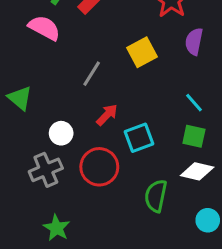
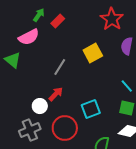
pink semicircle: (44, 28) -> (29, 37), turned 125
green triangle: (20, 98) -> (13, 60), moved
red arrow: (107, 115) -> (56, 94), moved

